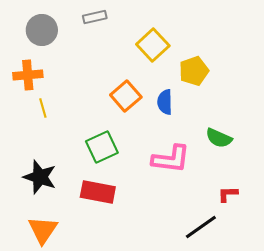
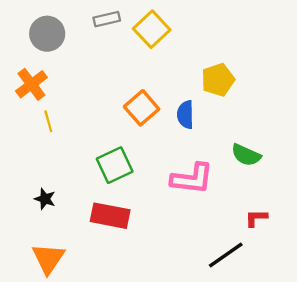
yellow square: (153, 45) -> (152, 29), moved
orange cross: (28, 75) -> (31, 84), turned -32
black star: (40, 177) -> (45, 199), size x0.6

